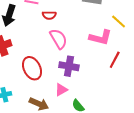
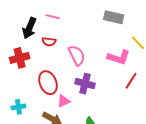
red semicircle: (49, 15) -> (49, 42), moved
pink triangle: (61, 90) -> (64, 101), moved

